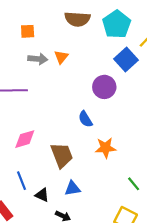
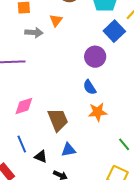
orange triangle: (61, 57) -> (56, 20), moved
blue semicircle: (85, 119) -> (90, 87), moved

